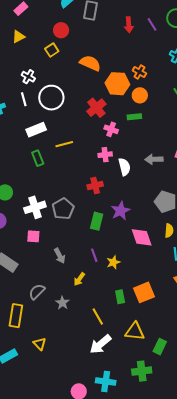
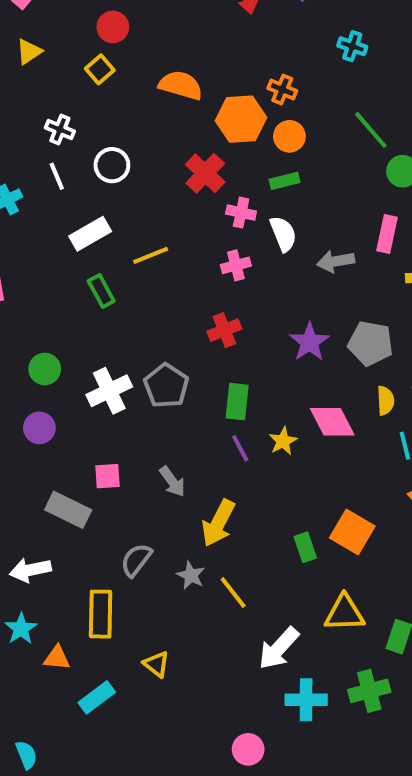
white circle: (51, 98) -> (112, 165), size x0.7
white semicircle: (124, 167) -> (283, 234), moved
purple star: (121, 211) -> (309, 342), moved
pink square: (33, 236) -> (107, 476), moved
purple line: (94, 255) -> (240, 448), moved
yellow star: (113, 262) -> (283, 441), moved
yellow arrow: (79, 279) -> (218, 523), size x1.6
orange square: (144, 292) -> (352, 532), turned -30
yellow line: (98, 316) -> (233, 593), moved
cyan cross: (106, 382) -> (306, 700), moved

